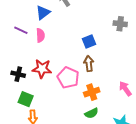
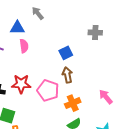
blue triangle: (43, 12) -> (17, 28), turned 42
pink semicircle: (40, 35) -> (24, 46), moved

